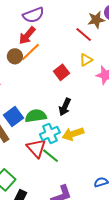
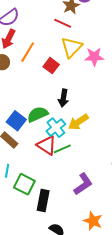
orange line: (30, 52) -> (28, 52), moved
yellow triangle: (86, 60) -> (71, 47), size x1.6
green line: (51, 156) -> (62, 149), turned -48

